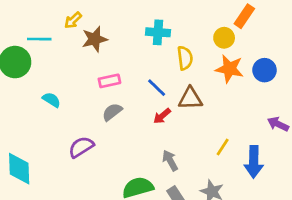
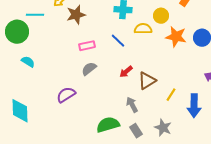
yellow circle: (224, 38) -> (161, 16), moved
yellow semicircle: (185, 58) -> (143, 29), turned -84
blue line: (157, 88) -> (118, 41), moved
brown triangle: (190, 98) -> (147, 81), moved, turned -30
cyan semicircle: (51, 100) -> (28, 62), moved

